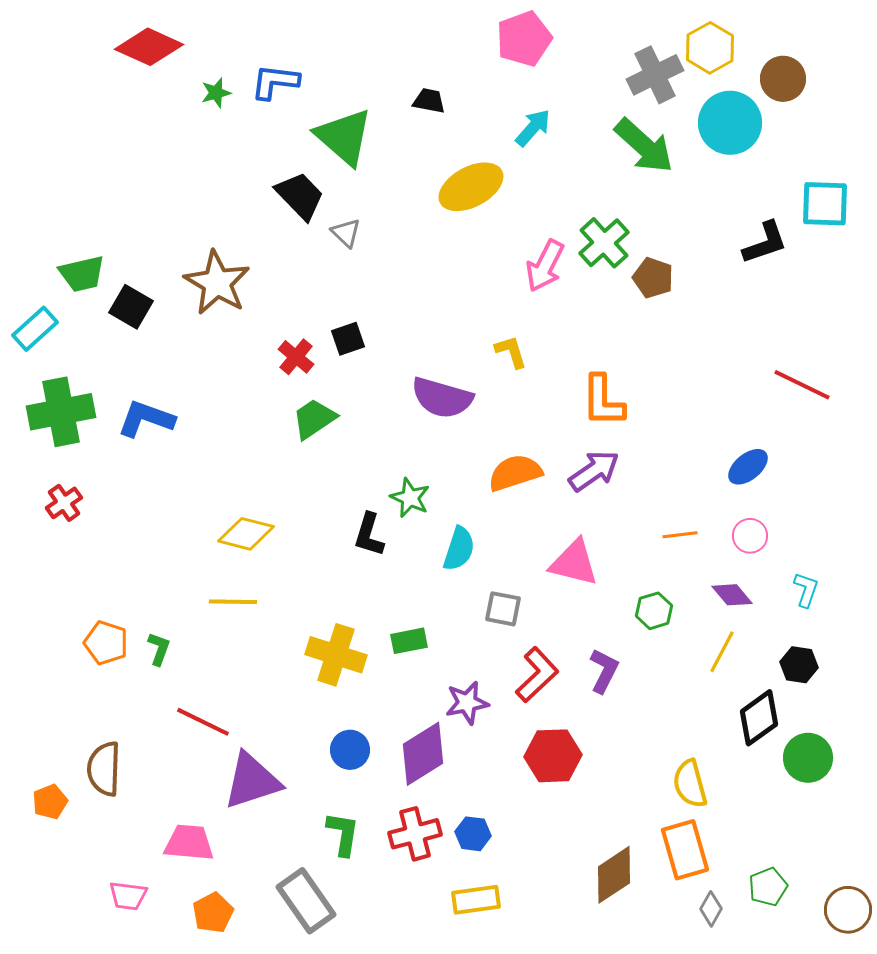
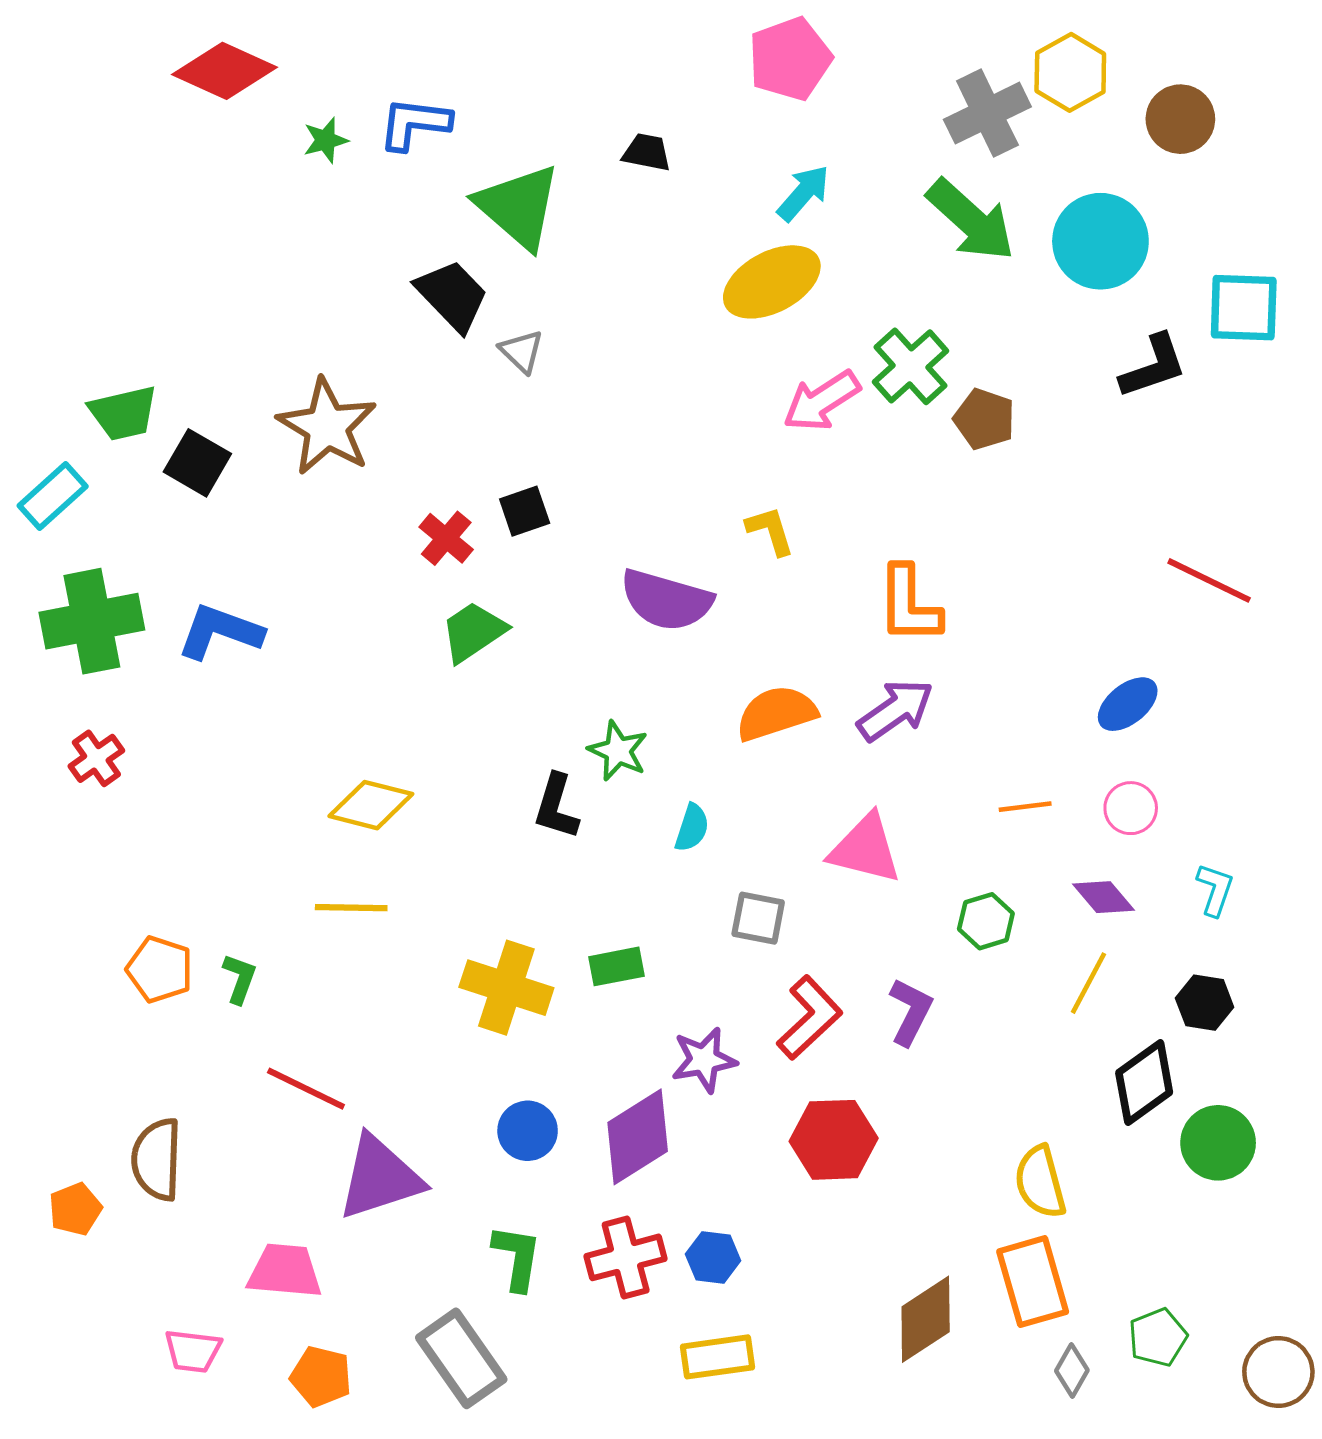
cyan circle: (730, 123) -> (1100, 241), moved
yellow ellipse: (471, 187) -> (772, 282), moved
pink arrow: (545, 266) -> (822, 401), turned 30
cyan semicircle: (459, 549) -> (692, 828), size x0.7
orange pentagon: (213, 913) -> (321, 1377), turned -30

